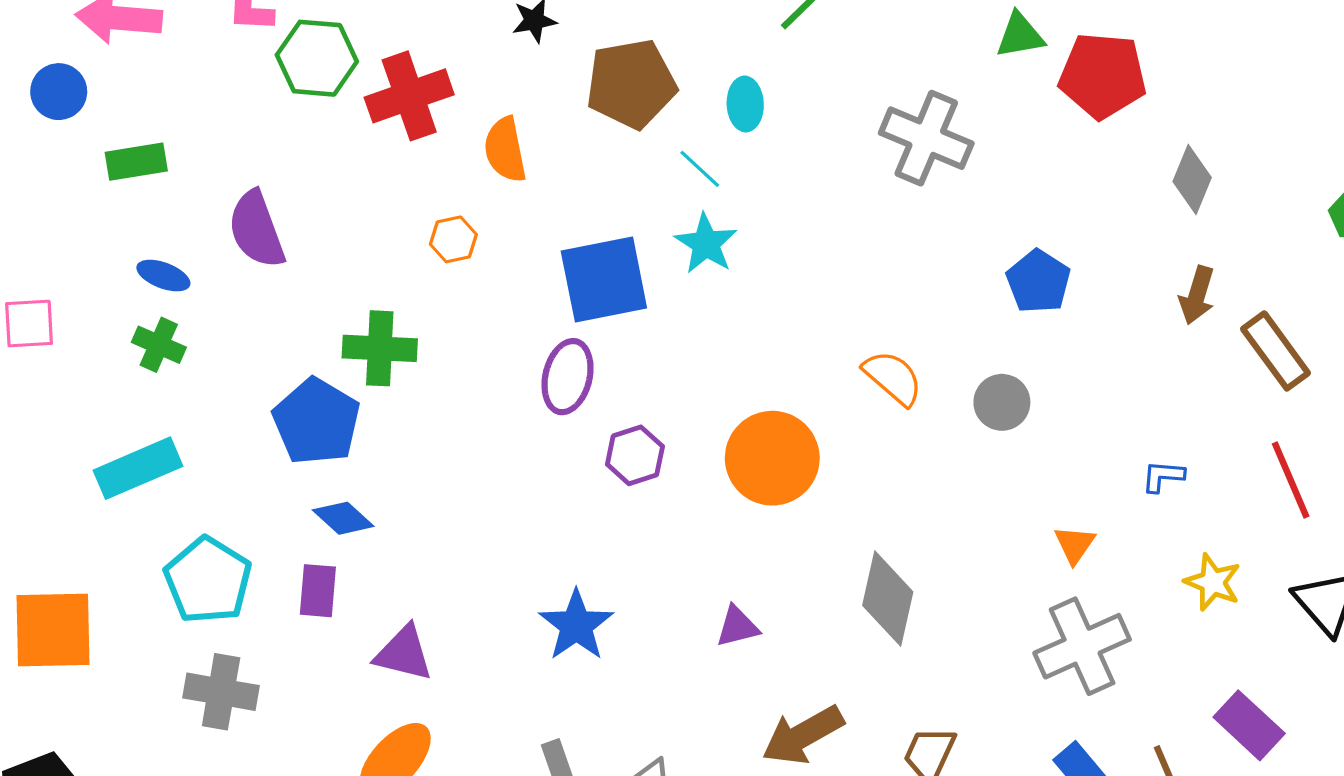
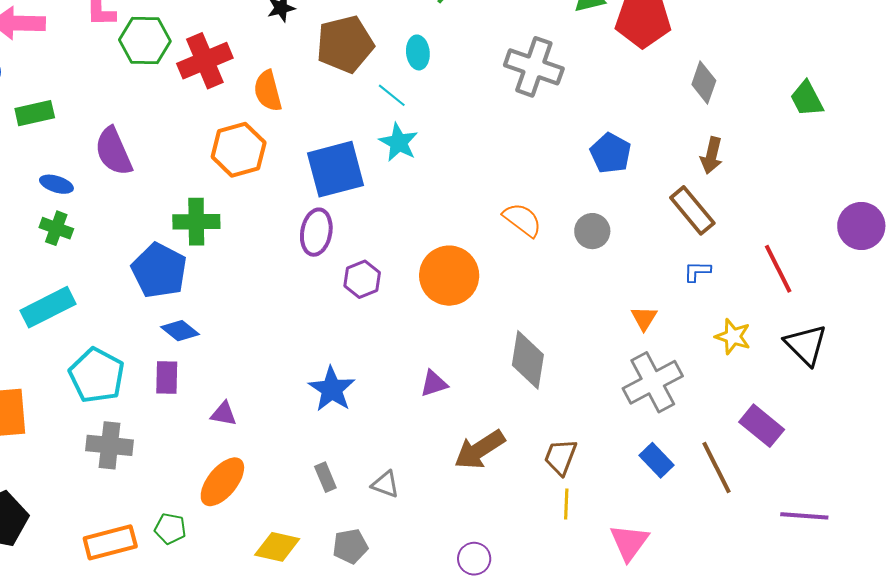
orange hexagon: (453, 239) -> (239, 150), size x1.8
brown rectangle: (1276, 351) -> (692, 210), moved
purple triangle: (404, 653) -> (224, 414), size x0.7

